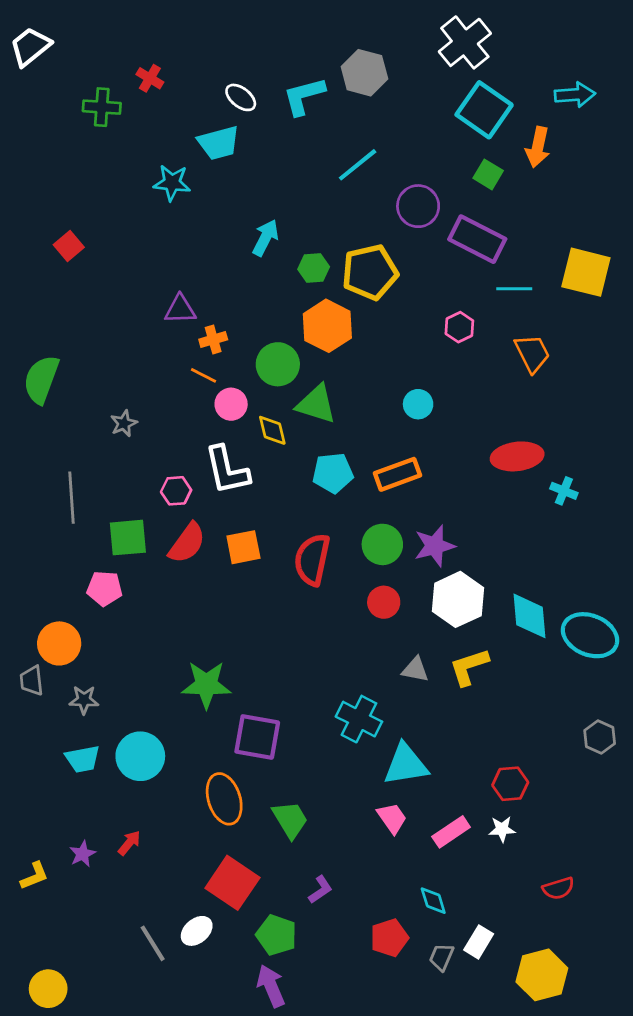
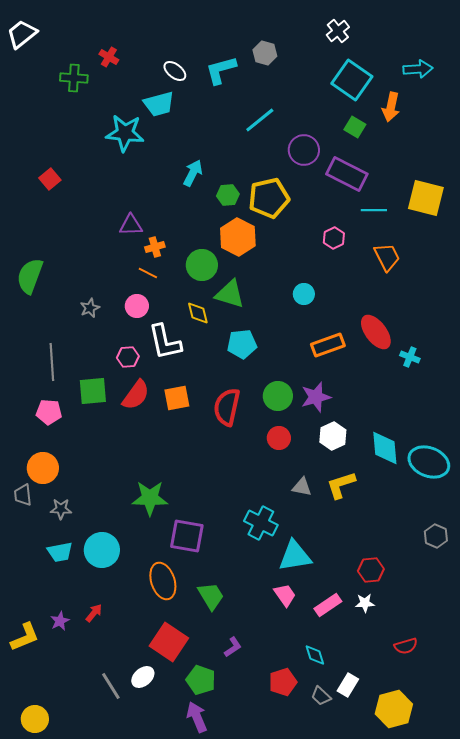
white cross: (465, 42) -> (338, 31), size x0.6
gray hexagon: (364, 73) -> (265, 53), size x0.7
cyan star: (172, 183) -> (125, 133), size x1.4
pink circle: (231, 404) -> (137, 306), moved
red ellipse: (517, 456) -> (376, 332), turned 60
orange rectangle: (397, 474) -> (328, 345), moved
pink pentagon: (105, 588) -> (49, 412), moved
white hexagon: (458, 599) -> (333, 436), size x0.7
yellow L-shape: (34, 876) -> (25, 637), size x1.4
gray trapezoid: (441, 957) -> (321, 696), turned -70

